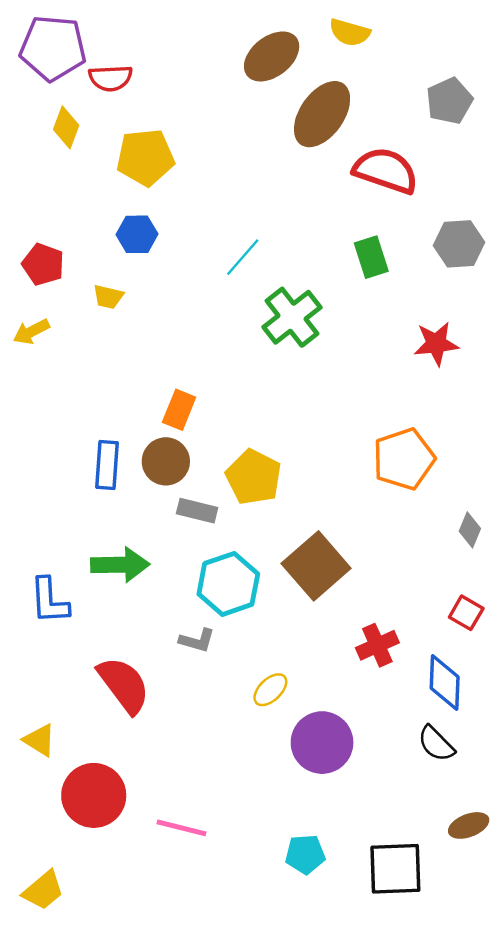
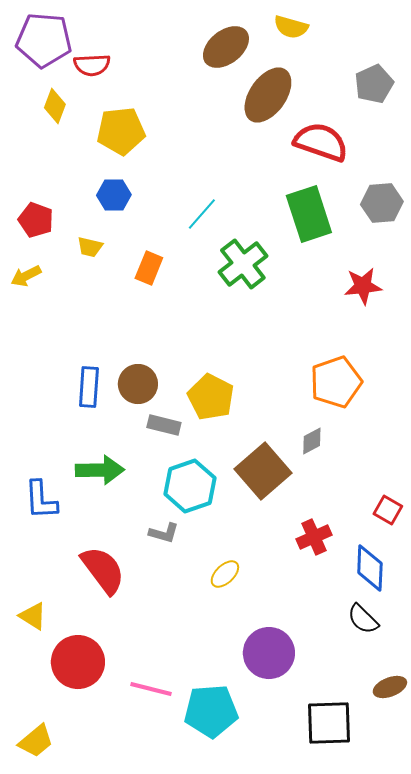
green rectangle: (371, 257) -> (309, 214), size x1.6
orange rectangle: (179, 410) -> (149, 268), moved
gray diamond: (470, 530) -> (312, 441), moved, turned 40
purple circle: (322, 743) -> (269, 653), moved
cyan pentagon: (305, 854) -> (211, 711), moved, size x1.6

